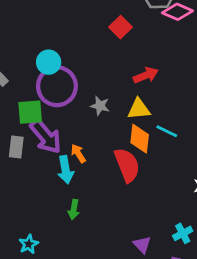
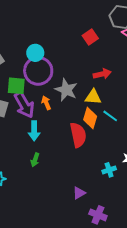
gray star: (100, 106) -> (66, 90), size x1.6
orange arrow: (78, 153) -> (46, 103), moved
cyan cross: (183, 233) -> (109, 170), moved
purple triangle: (142, 245) -> (79, 193), turned 32

